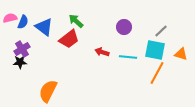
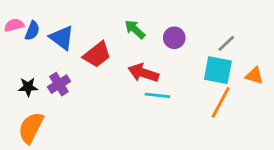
green arrow: (76, 21) -> (135, 29), moved
purple cross: (22, 49) -> (59, 84), moved
red arrow: (102, 52) -> (143, 73), size x1.5
cyan line: (128, 57) -> (157, 95), moved
orange semicircle: (48, 91) -> (31, 128), moved

